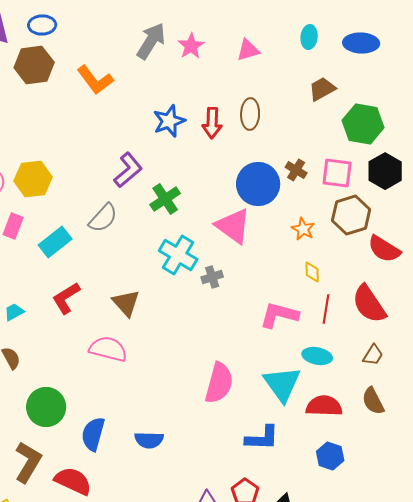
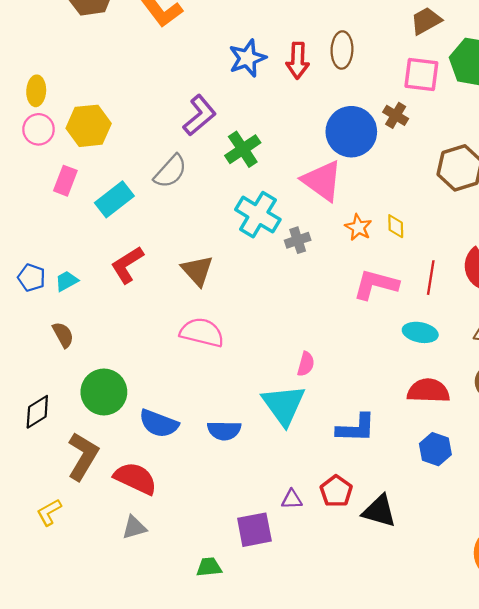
pink square: (337, 173) -> (421, 74), moved
orange star: (303, 229) -> (358, 227), moved
yellow diamond: (312, 272) -> (396, 226), moved
pink semicircle: (108, 349) -> (202, 332), moved
pink semicircle: (219, 383) -> (306, 364), size x0.5
cyan triangle: (282, 384) -> (284, 405), moved
blue semicircle: (93, 434) -> (159, 423), turned -84

